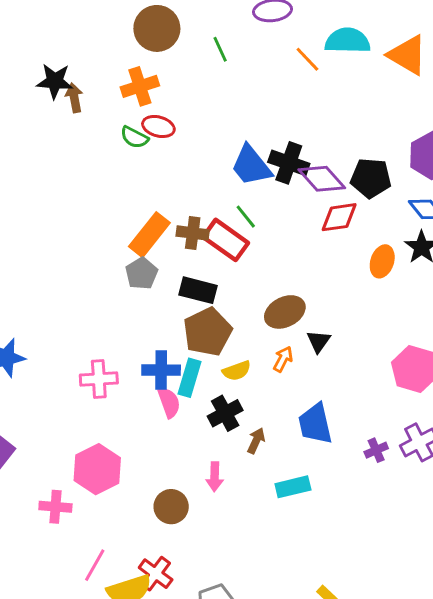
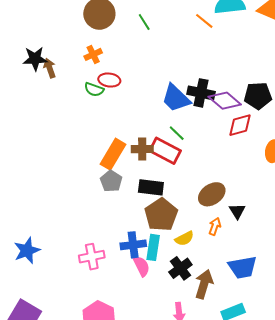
orange cross: (140, 86) -> (93, 54), size x0.7
blue trapezoid: (315, 424) -> (243, 267), turned -80
brown arrow: (256, 441) -> (204, 284), size x1.6

